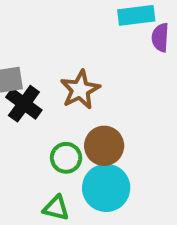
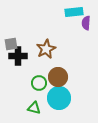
black cross: (24, 104) -> (18, 56), turned -36

